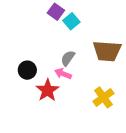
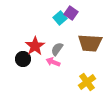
purple square: (56, 12) -> (71, 13), moved
red star: (48, 90) -> (35, 46), moved

